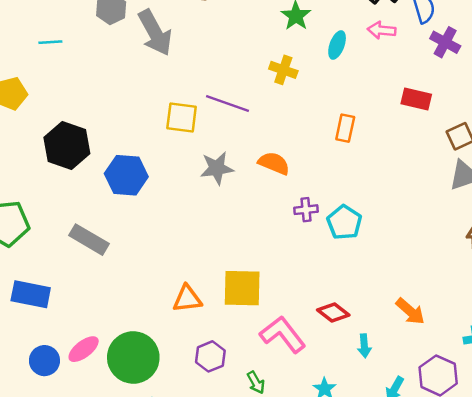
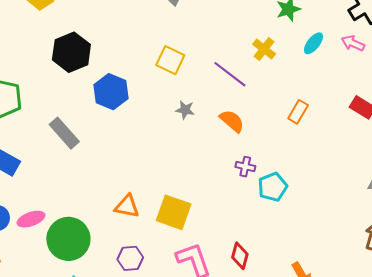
purple line: (228, 104) -> (230, 74), moved
gray star: (217, 168) -> (185, 110), size x0.7
red diamond: (333, 312) -> (240, 256), turned 48

